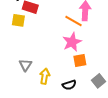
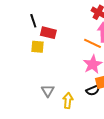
black semicircle: (69, 85) -> (93, 90), moved

